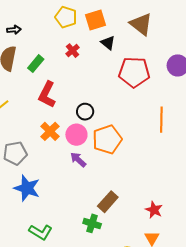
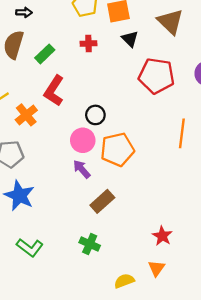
red cross: (73, 51) -> (89, 44), turned 32
orange cross: (50, 131) -> (26, 115), moved
brown rectangle: (108, 202) -> (102, 201), moved

